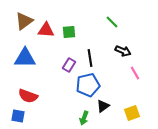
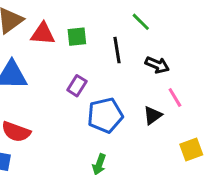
black line: (90, 58) -> (117, 50), moved
black triangle: (103, 106) -> (153, 115), moved
yellow square: (132, 113) -> (191, 150), moved

